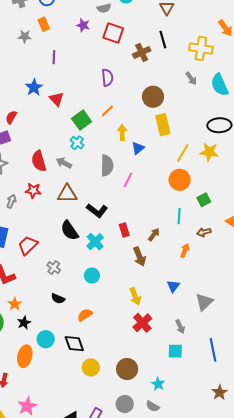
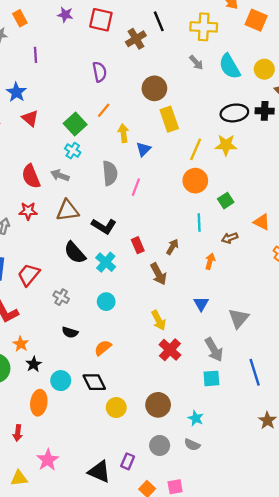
red triangle: (57, 99) -> (30, 118), moved
gray arrow: (180, 327) -> (214, 350), size x1.5

